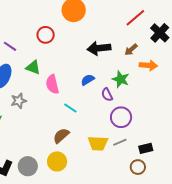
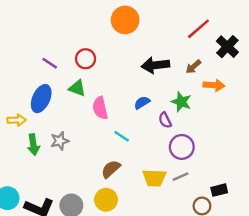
red circle: (46, 35) -> (86, 59), moved
gray star: (19, 101) -> (60, 141), moved
black rectangle: (146, 148) -> (219, 190), moved

